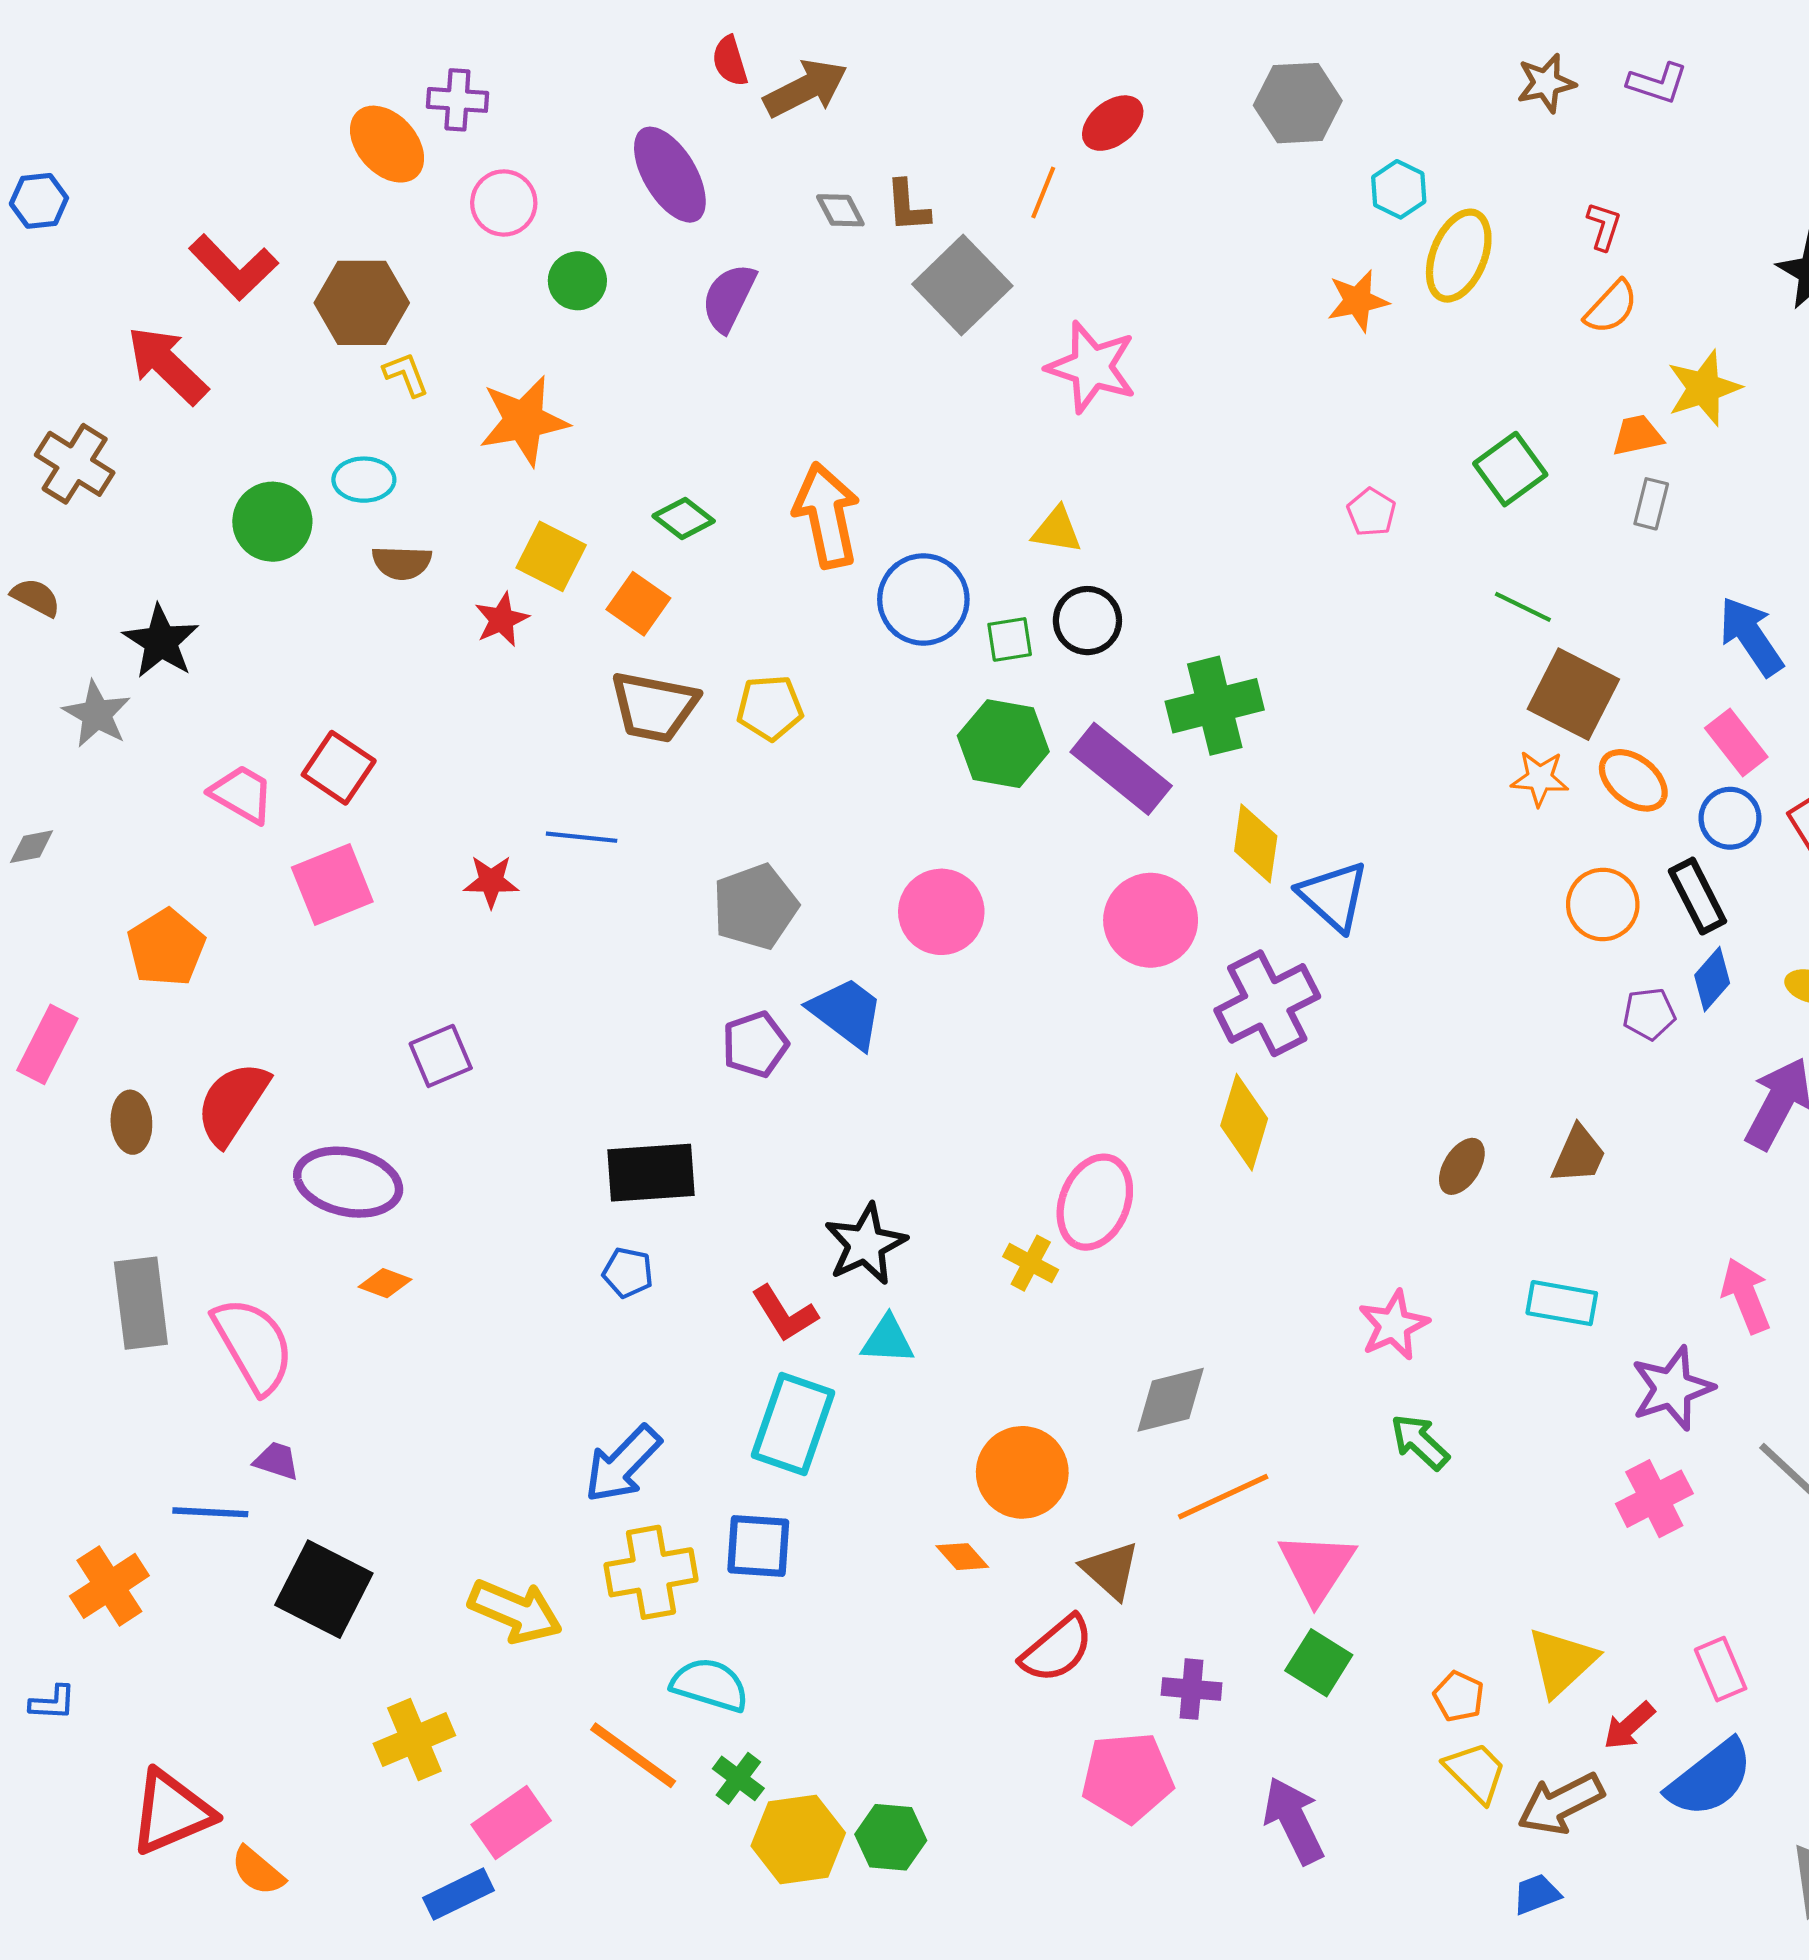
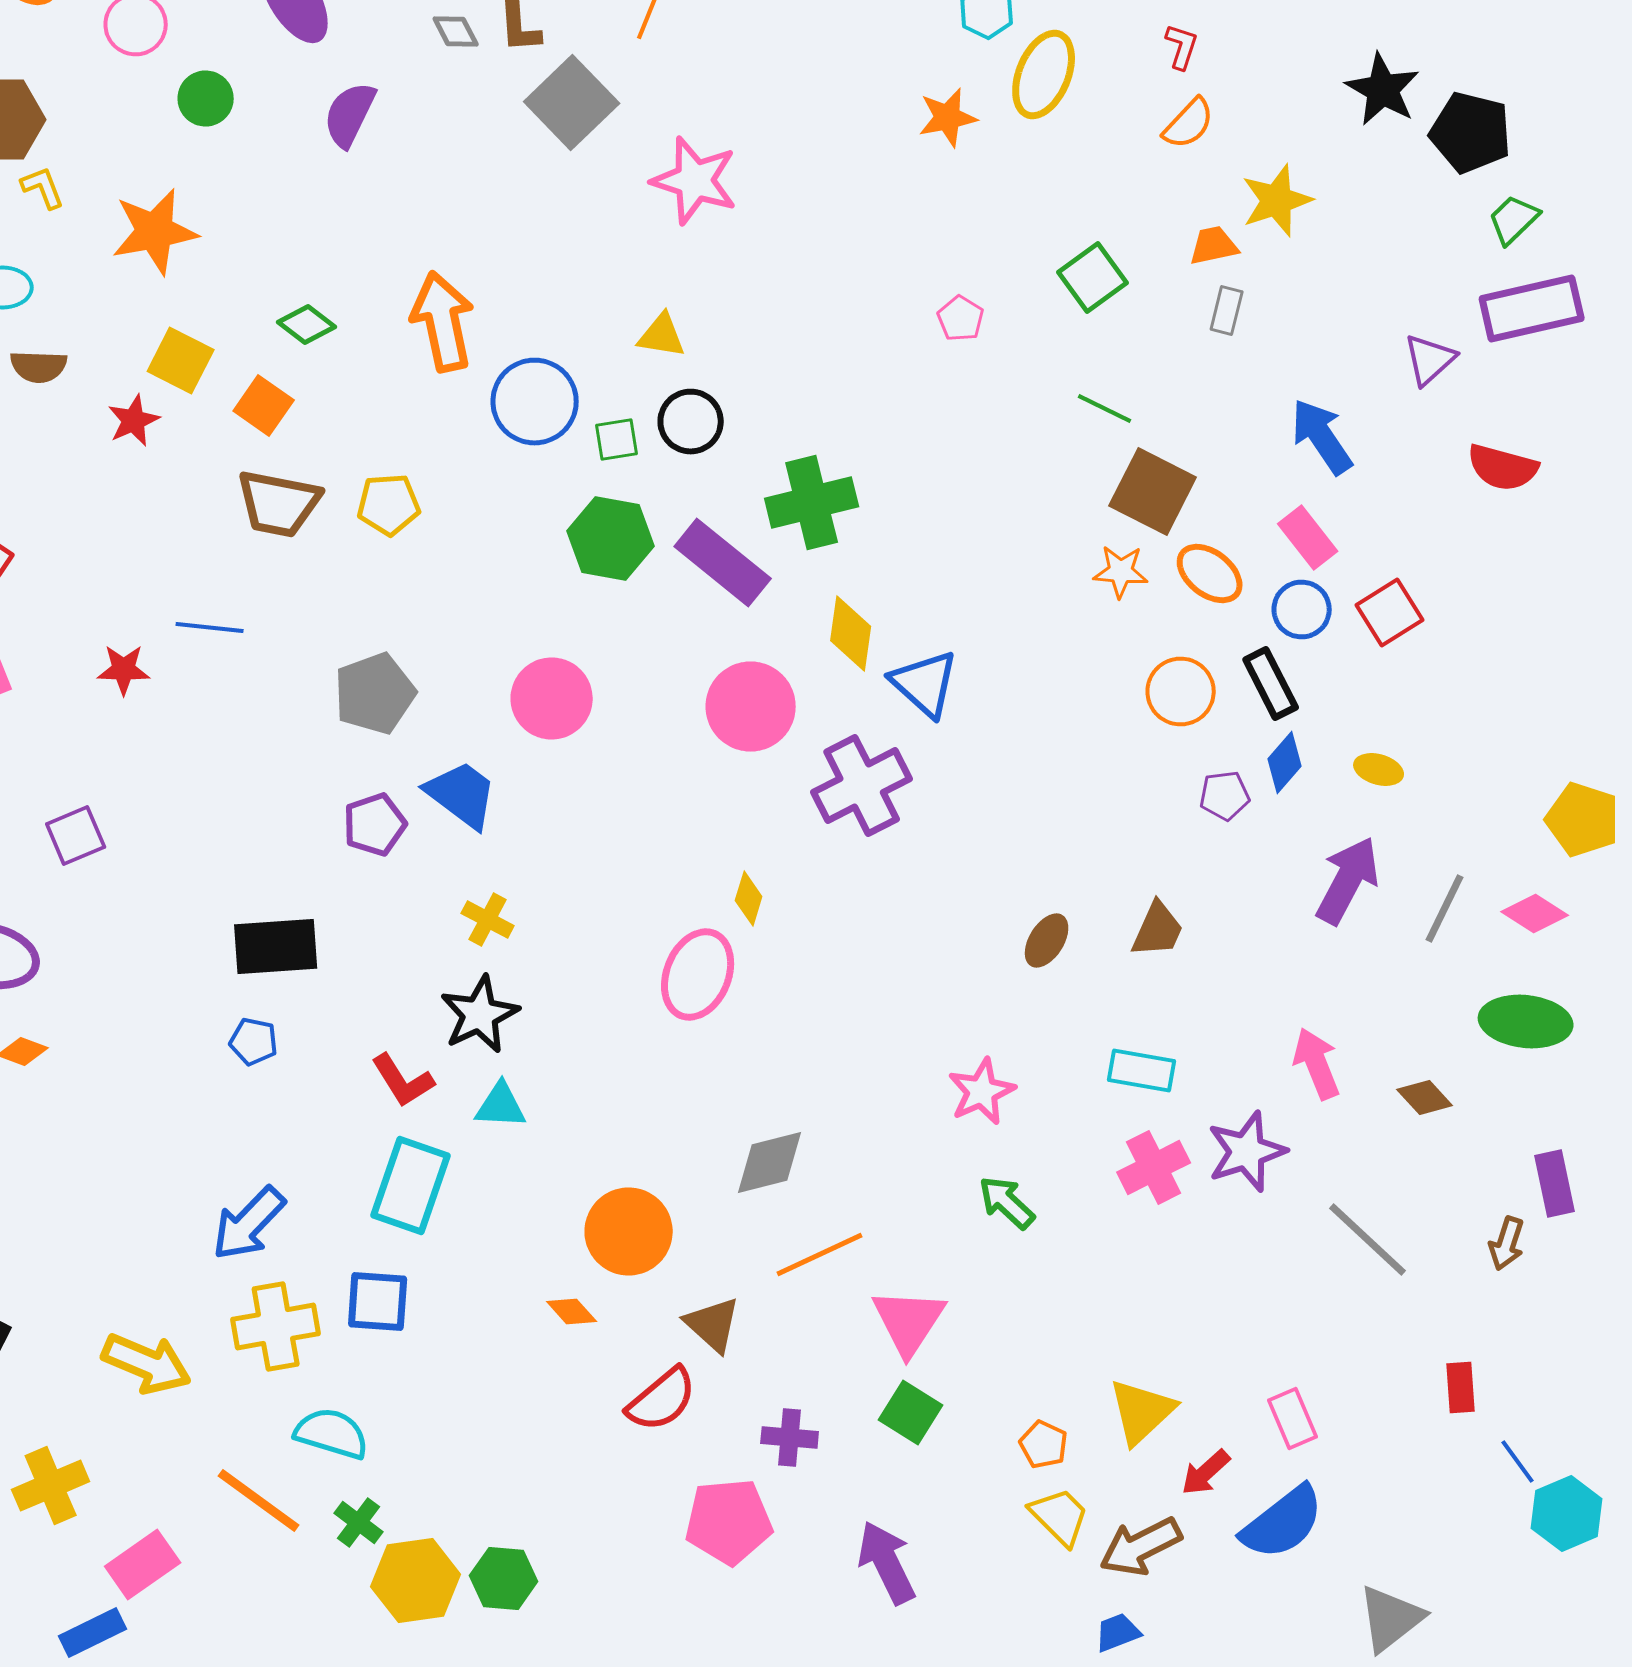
yellow diamond: (1244, 1122) -> (749, 898), moved, size x0.6
yellow cross: (1031, 1263) -> (488, 920), moved
pink cross: (1654, 1499) -> (1154, 1168), moved

